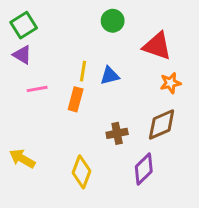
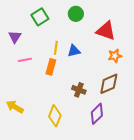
green square: (24, 25) -> (40, 17), moved
purple triangle: (22, 55) -> (15, 37), turned 32
brown cross: (117, 133) -> (79, 90), turned 32

